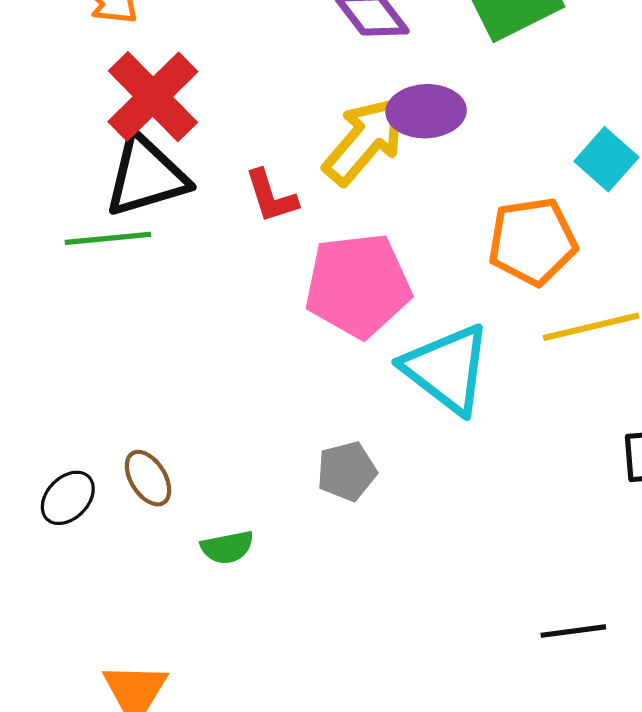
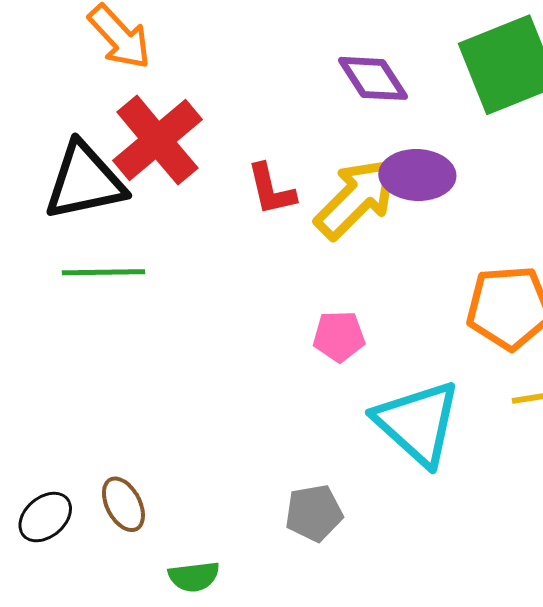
black triangle: (146, 176) -> (85, 181), moved
red L-shape: (271, 196) -> (271, 190), moved
pink pentagon: (358, 285) -> (339, 336), size x0.5

